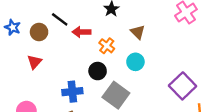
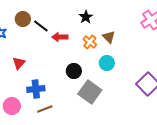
brown circle: (39, 32) -> (23, 19), moved
orange cross: (107, 46) -> (90, 42), moved
blue cross: (72, 92) -> (36, 89), moved

